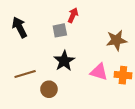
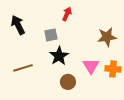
gray square: (60, 30) -> (51, 35), moved
pink triangle: (99, 72) -> (91, 66), turned 42
brown circle: (49, 89) -> (68, 82), moved

